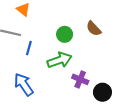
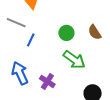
green arrow: (59, 60) -> (74, 60), moved, turned 45
purple cross: (80, 79) -> (47, 82), moved

